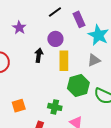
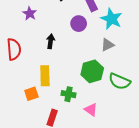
purple circle: (55, 39) -> (79, 24), moved
yellow rectangle: (64, 61) -> (45, 76), moved

